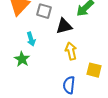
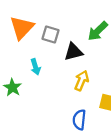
yellow arrow: (71, 51) -> (82, 81), turned 36
green star: (22, 59) -> (12, 87), moved

